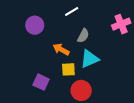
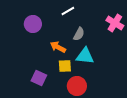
pink cross: (121, 24) -> (115, 23), turned -36
cyan triangle: (90, 59) -> (85, 56), turned 30

